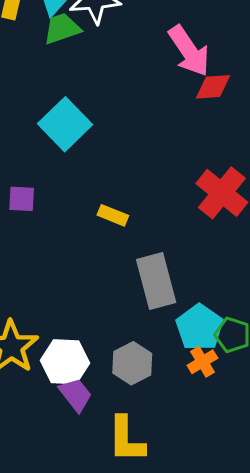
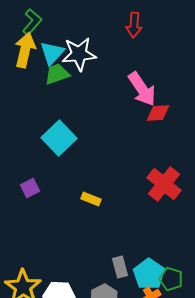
purple square: (22, 199) -> (30, 188), turned -30
gray rectangle: (156, 281) -> (120, 267), moved, size x0.6

